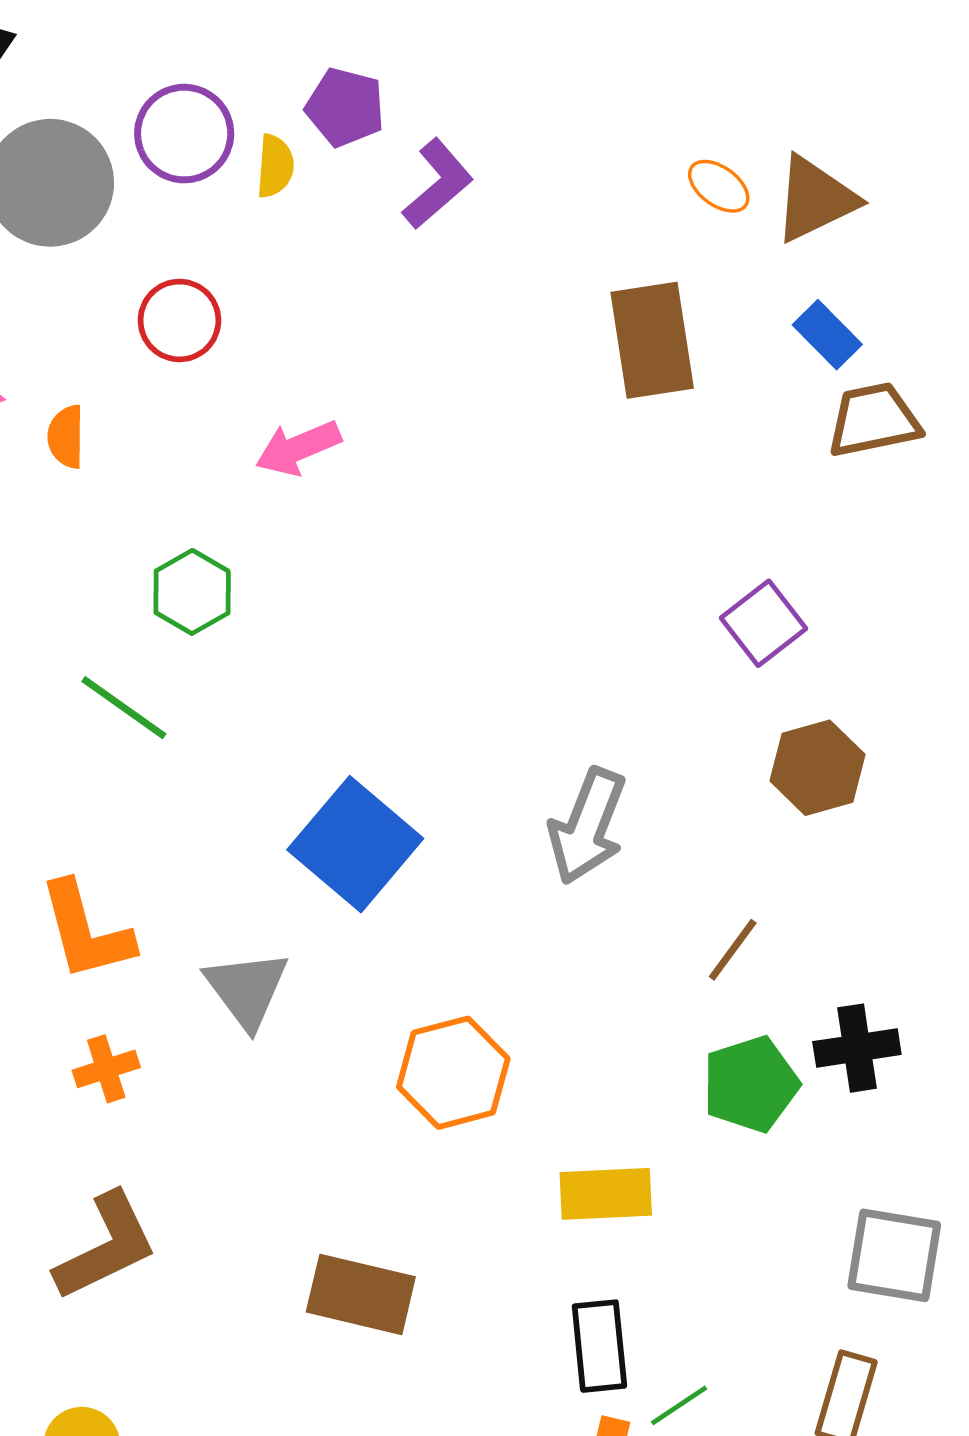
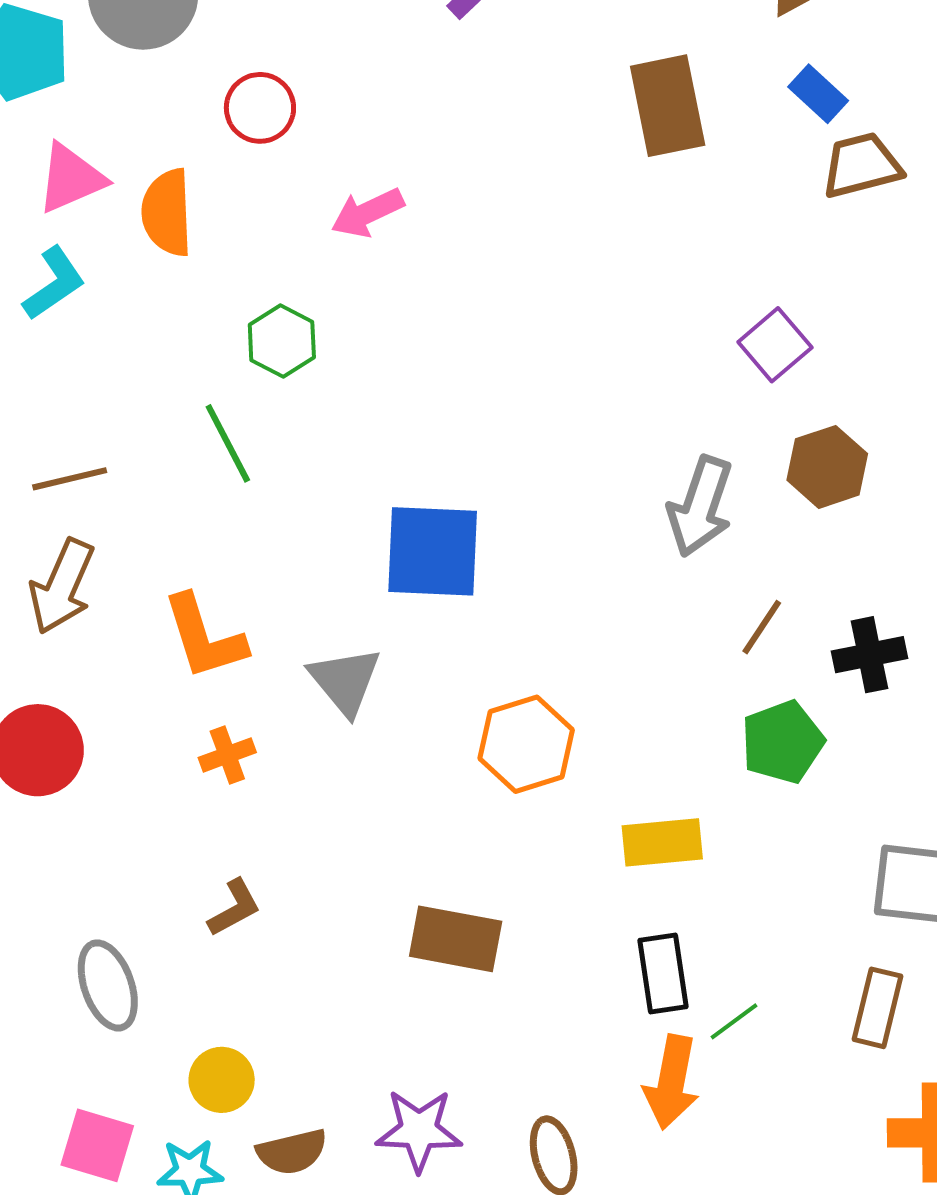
orange semicircle: (66, 437) -> (167, 213), size x1.6
green line: (124, 708) -> (228, 443), turned 30
gray arrow: (587, 826) -> (700, 506), moved
blue square: (355, 844) -> (433, 551), turned -35
black cross: (857, 1048) -> (869, 655), moved
brown L-shape: (106, 1246) -> (234, 908), size x0.6

